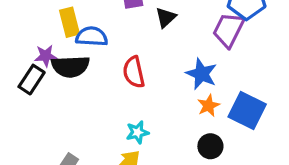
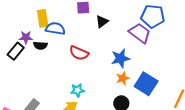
purple trapezoid: (229, 30) -> (140, 33), turned 95
black semicircle: (70, 66) -> (40, 45), size x0.6
red semicircle: (134, 72) -> (79, 53), turned -60
blue star: (201, 74) -> (120, 58), turned 30

